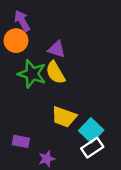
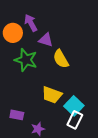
purple arrow: (22, 21) -> (31, 23), moved
yellow semicircle: (55, 73) -> (61, 59), moved
white rectangle: (92, 148) -> (75, 120), turned -30

